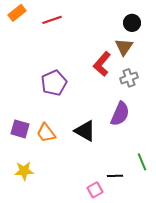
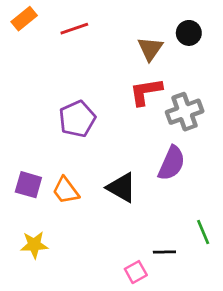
brown triangle: (124, 47) -> (150, 49), moved
red L-shape: (102, 64) -> (146, 92), turned 40
gray cross: (129, 78) -> (185, 112), size x1.4

